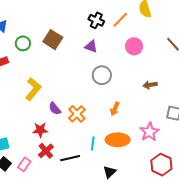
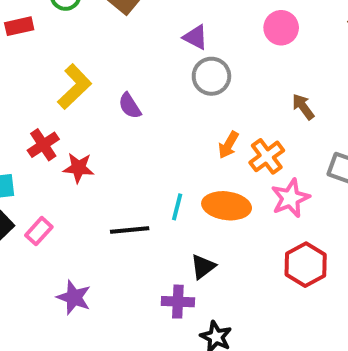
purple triangle: (91, 46) -> (195, 37), moved
brown arrow: (150, 85) -> (303, 107), turned 56
purple semicircle: (55, 109) -> (130, 106), moved
orange cross: (77, 114) -> (267, 156), moved
red cross: (46, 151) -> (43, 145), moved

